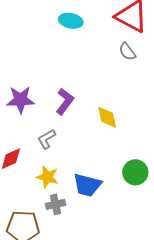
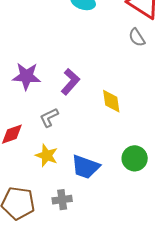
gray cross: (55, 204) -> (62, 200), moved

